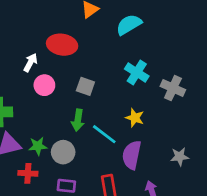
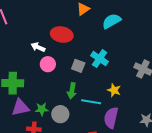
white arrow: (30, 63) -> (38, 47), turned -96
cyan cross: (137, 73) -> (100, 59), moved
cyan line: (104, 134) -> (91, 102), turned -30

